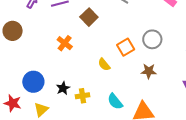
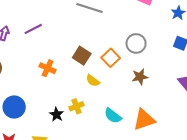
brown square: (89, 17) -> (82, 56), moved
blue circle: (33, 82) -> (14, 107), moved
yellow cross: (82, 96) -> (76, 106), moved

